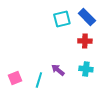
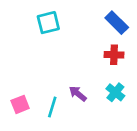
cyan square: (62, 19) -> (48, 23), moved
cyan cross: (86, 69) -> (115, 92), turned 32

